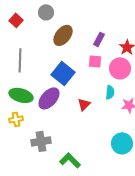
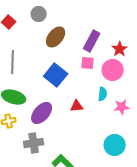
purple rectangle: (99, 39) -> (92, 41), size x1.5
purple ellipse: (49, 98) -> (42, 113), moved
red triangle: (84, 104) -> (77, 106), turned 40

